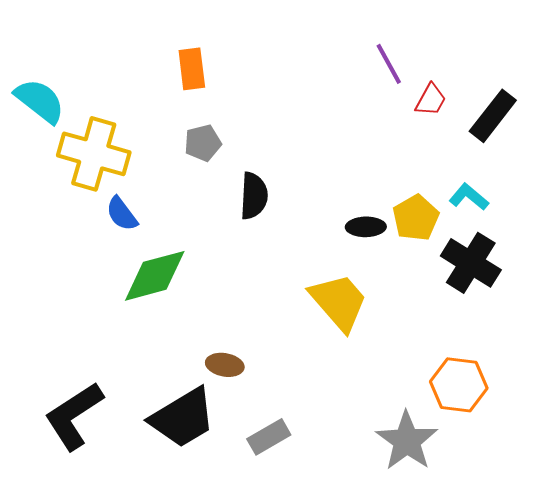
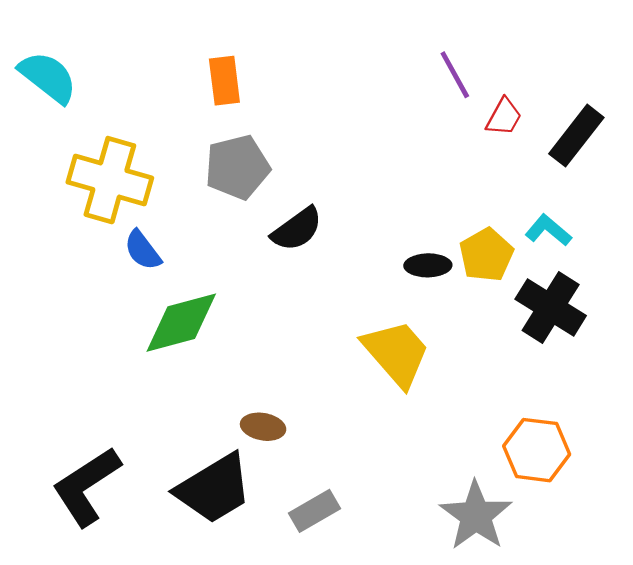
cyan semicircle: (40, 101) -> (48, 77), moved
gray pentagon: (203, 143) -> (237, 167), size x1.5
black semicircle: (254, 196) -> (297, 229), turned 51

